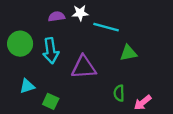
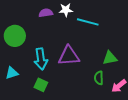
cyan arrow: (51, 51) -> (41, 59), moved
green triangle: (128, 53) -> (110, 58), moved
cyan triangle: (27, 86) -> (12, 73), moved

